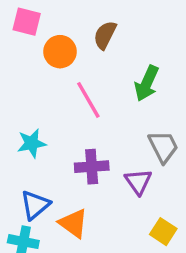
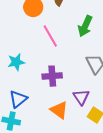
purple triangle: (138, 182) -> (81, 97), moved
orange triangle: (73, 223) -> (59, 110), moved

